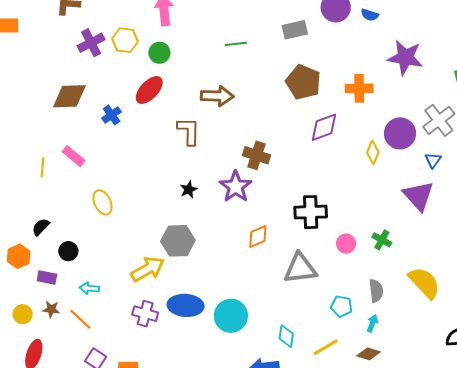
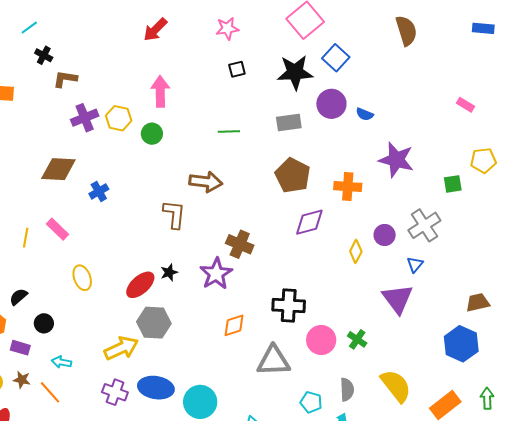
red ellipse: (149, 90) -> (140, 285), moved
purple circle: (400, 133) -> (385, 235), size x0.7
pink circle: (346, 244) -> (321, 340), size x1.5

